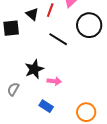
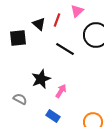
pink arrow: (54, 81) -> (61, 91), turned -64
gray semicircle: (13, 89) -> (20, 99), turned 88

